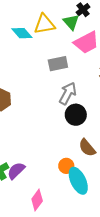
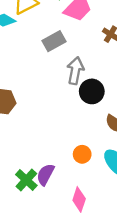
orange circle: (66, 166) -> (82, 154), moved

